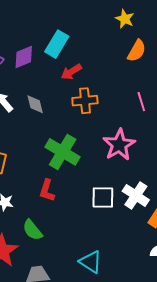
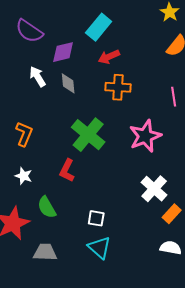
purple diamond: (24, 57) -> (63, 52), moved
white square: (103, 197) -> (96, 218), moved, size x0.7

